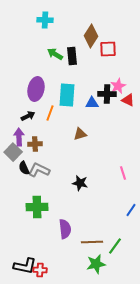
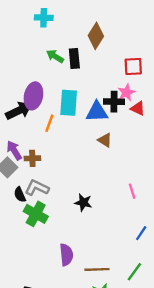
red square: (108, 49) -> (133, 66), moved
blue triangle: (92, 103) -> (97, 112), size x1.5
black arrow: (28, 116) -> (19, 111), moved, size x1.6
brown triangle: (80, 134) -> (105, 140), moved, turned 48
purple arrow: (19, 137) -> (14, 150), turned -30
black semicircle: (24, 168) -> (20, 195), moved
green cross: (37, 207) -> (36, 214), moved, turned 30
green line: (115, 246) -> (134, 272), moved

